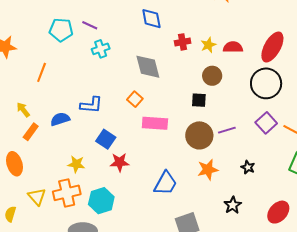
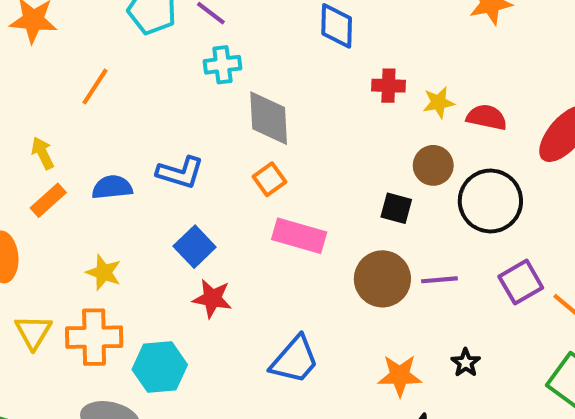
gray diamond: (148, 67) -> (269, 118), moved
black circle: (266, 83) -> (490, 201), moved
yellow star: (76, 164) -> (104, 272), moved
orange star: (208, 170) -> (400, 376), moved

